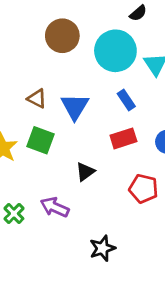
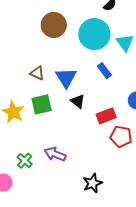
red rectangle: (123, 138) -> (106, 116), moved
green square: (40, 140) -> (42, 104), turned -30
black triangle: (85, 172) -> (78, 101), moved, turned -42

